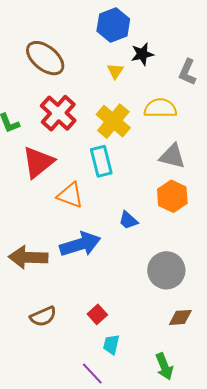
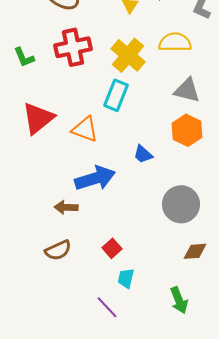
red cross: (58, 113) -> (73, 47), turned 36
cyan rectangle: (101, 161) -> (116, 95), turned 36
red triangle: (38, 162) -> (38, 118), moved
brown arrow: (28, 257) -> (66, 207), moved, size x0.6

